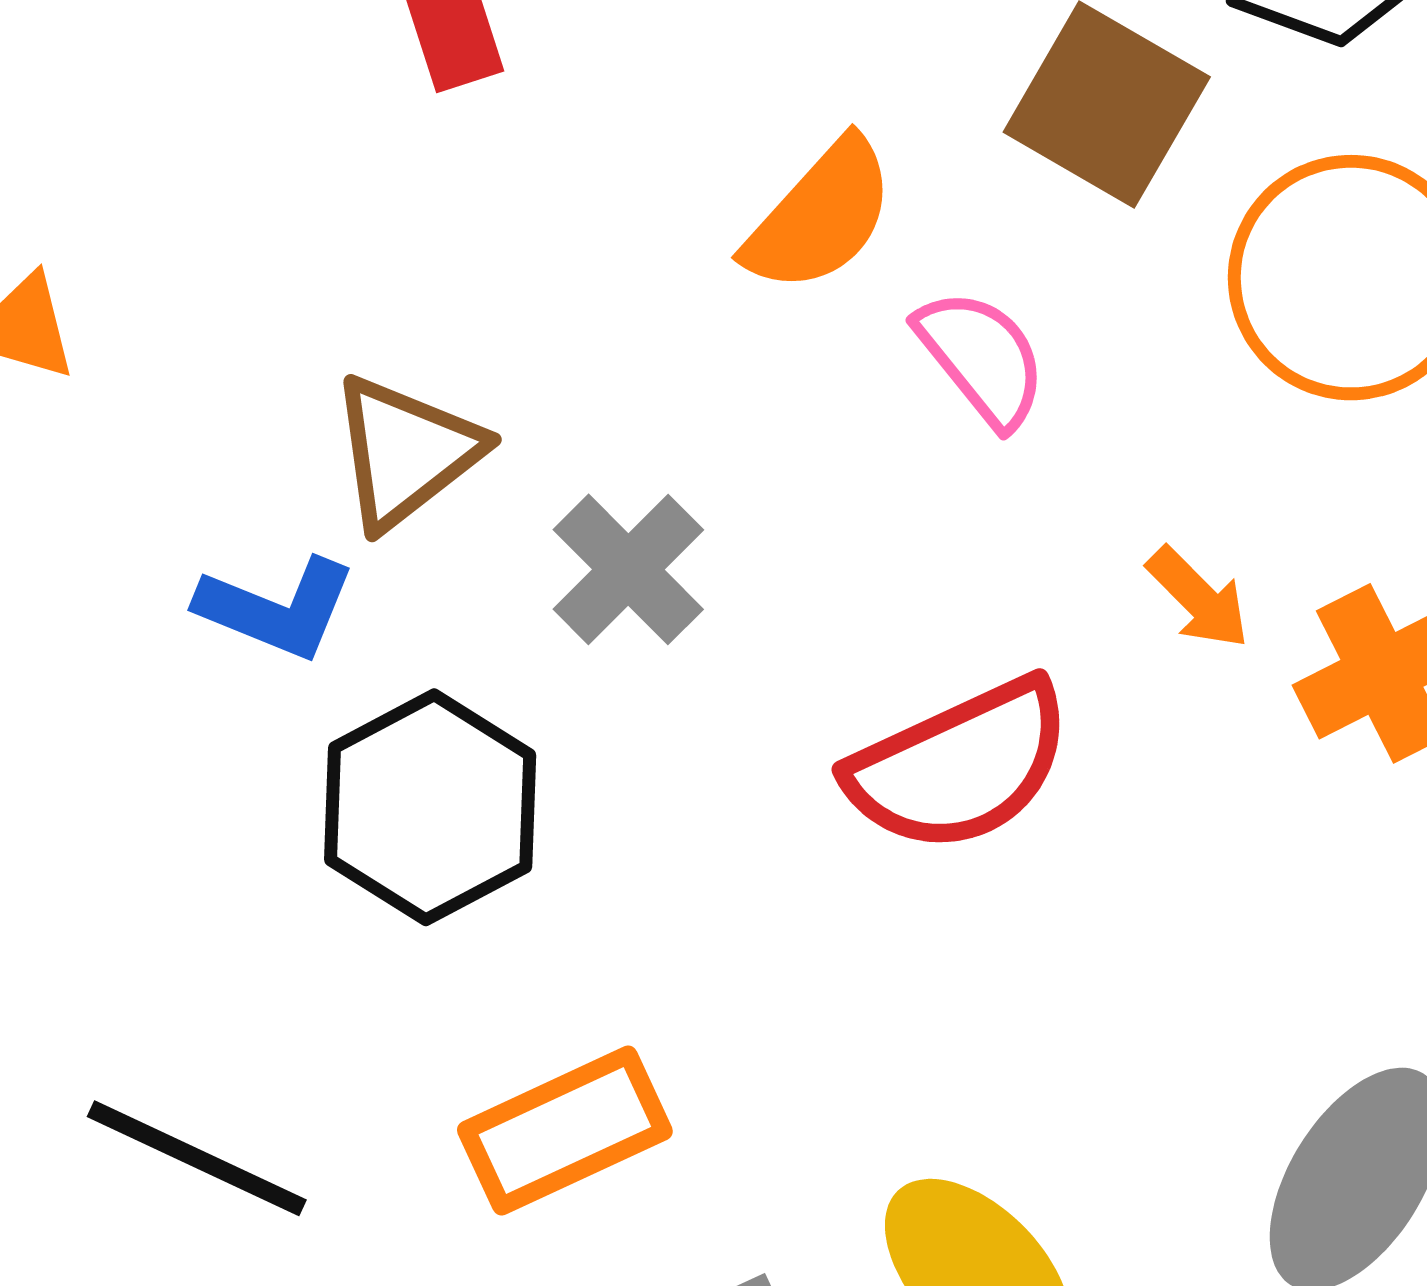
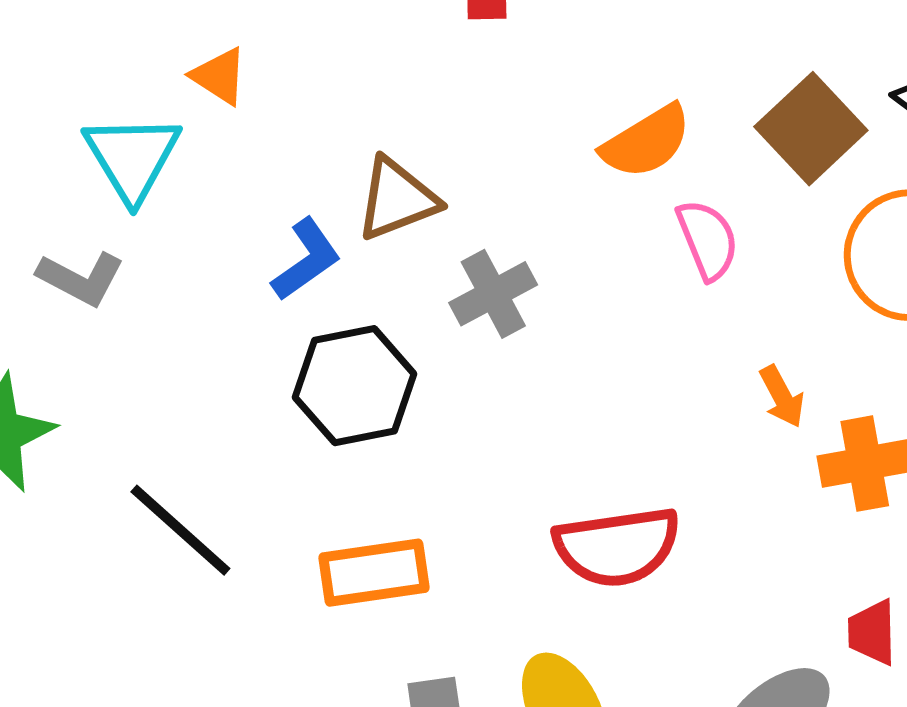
blue L-shape: (277, 608) -> (306, 260), turned -74
red semicircle: (960, 766) -> (617, 547), moved

